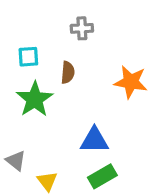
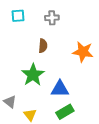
cyan square: (28, 57) -> (18, 16), moved
green star: (35, 99) -> (33, 75), moved

